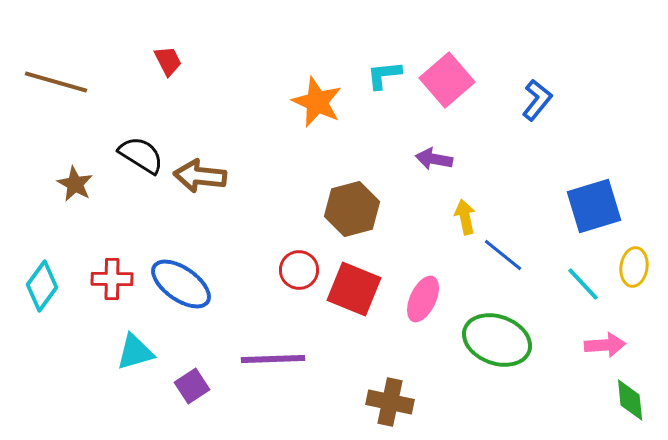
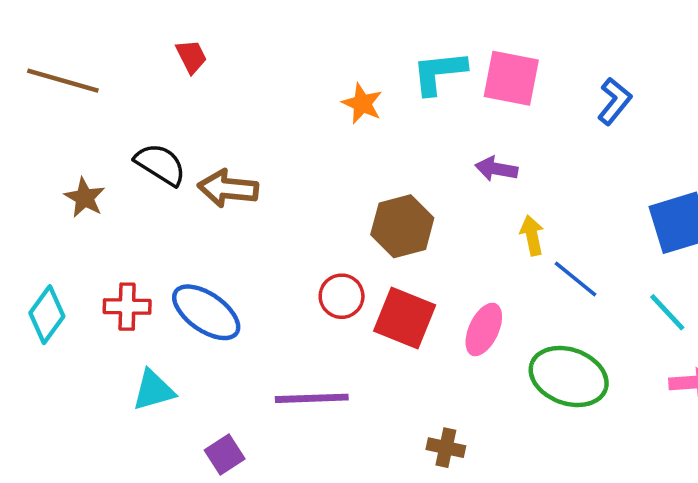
cyan L-shape: (384, 75) -> (439, 73), size x1.4
pink square: (447, 80) -> (511, 78), turned -38
orange star: (317, 102) -> (362, 104), size x0.7
purple square: (192, 386) -> (225, 454), moved
brown cross: (390, 402) -> (446, 448), size x0.7

